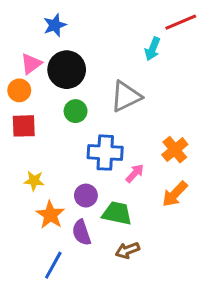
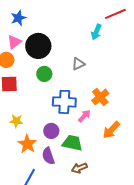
blue star: (55, 25) -> (18, 18), moved
gray triangle: (126, 96) -> (78, 64), size x0.6
orange cross: (175, 150) -> (100, 97), moved

